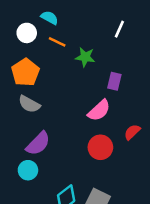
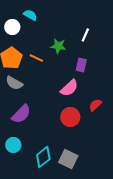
white line: (119, 29) -> (85, 35), moved
orange line: (57, 42) -> (36, 58), moved
cyan circle: (28, 170) -> (13, 145), moved

